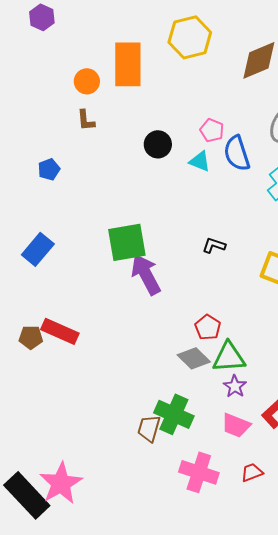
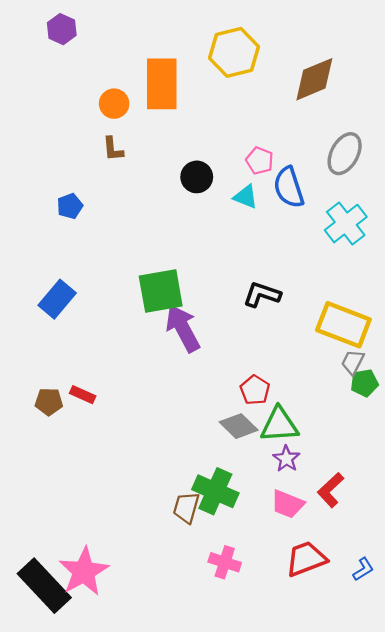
black L-shape: (214, 245) -> (262, 295), size x1.4
red rectangle: (60, 331) -> (83, 395), size x0.6
pink cross: (199, 472) -> (225, 562), moved, size x0.7
red trapezoid: (252, 472) -> (306, 559), size x1.6

